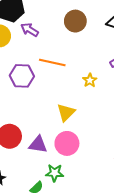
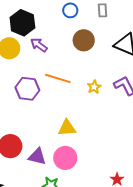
yellow star: (90, 80) -> (94, 87), moved
yellow triangle: (66, 112) -> (67, 128), turned 36

